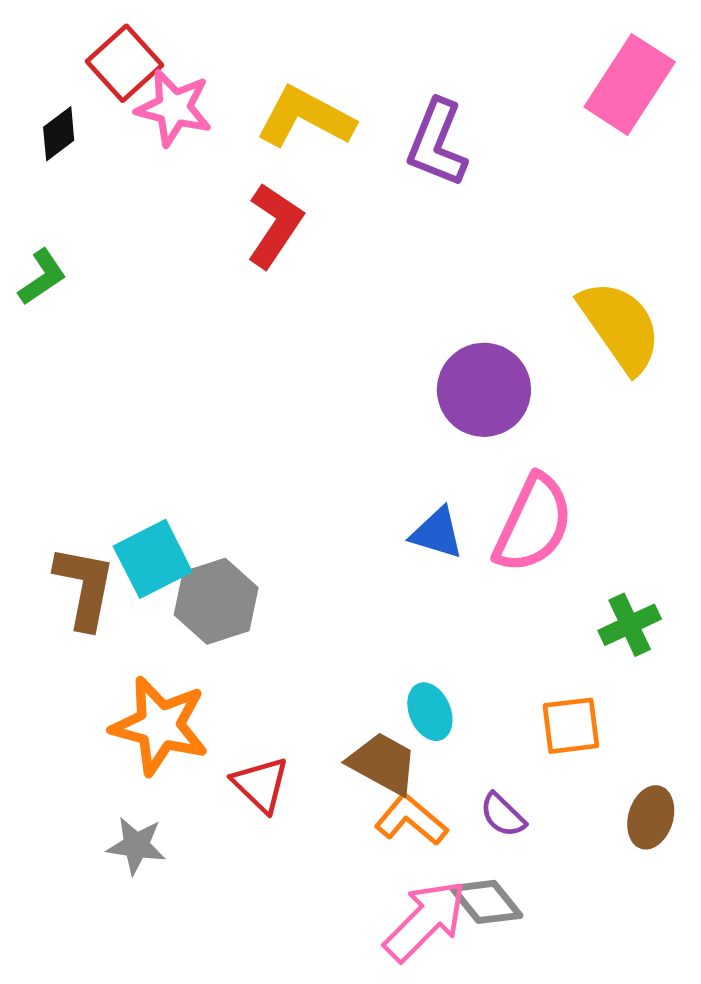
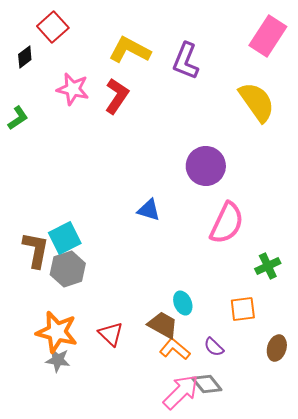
pink star: (174, 108) -> (73, 89), moved
yellow semicircle: (620, 326) -> (257, 102), moved
blue triangle: (437, 533) -> (149, 210), moved
gray hexagon: (216, 601) -> (68, 269), moved
orange star: (160, 726) -> (57, 332), moved

